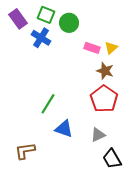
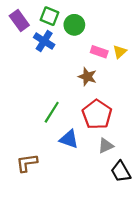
brown star: (105, 71) -> (87, 77), moved
red pentagon: (104, 99) -> (97, 114), moved

